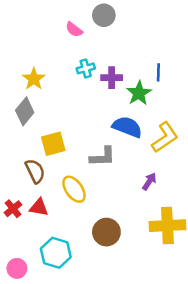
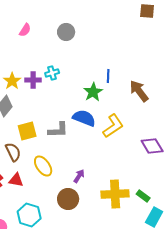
pink semicircle: (74, 30) -> (25, 30), moved, turned -96
purple cross: (112, 78) -> (33, 80), moved
gray L-shape: (103, 157) -> (58, 130), moved
purple arrow: (149, 181) -> (79, 176), moved

